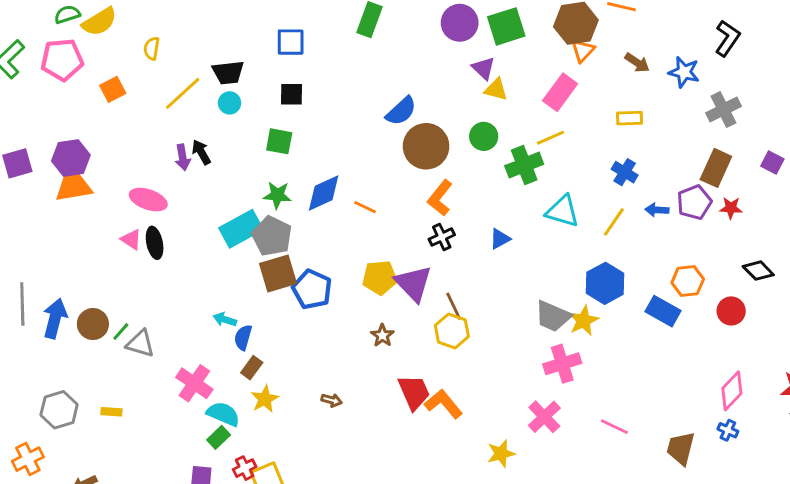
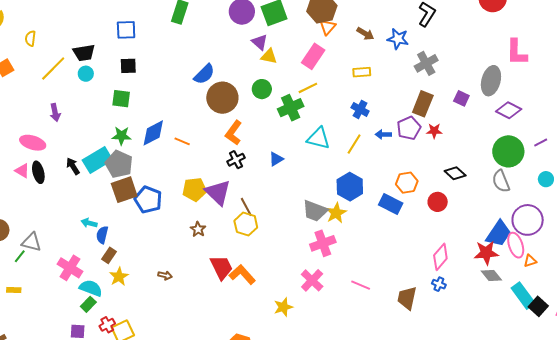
black arrow: (201, 152) -> (73, 166), moved
green line: (121, 331) -> (20, 256), moved

